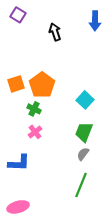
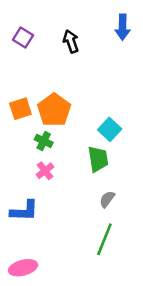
purple square: (18, 15) -> (23, 38), moved
green trapezoid: (84, 132) -> (98, 159), moved, turned 150

